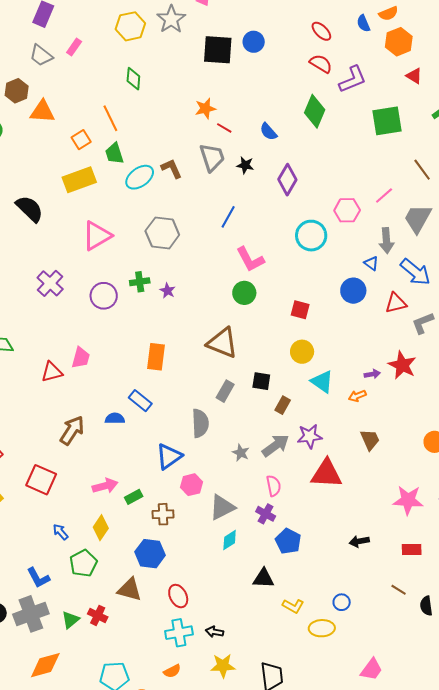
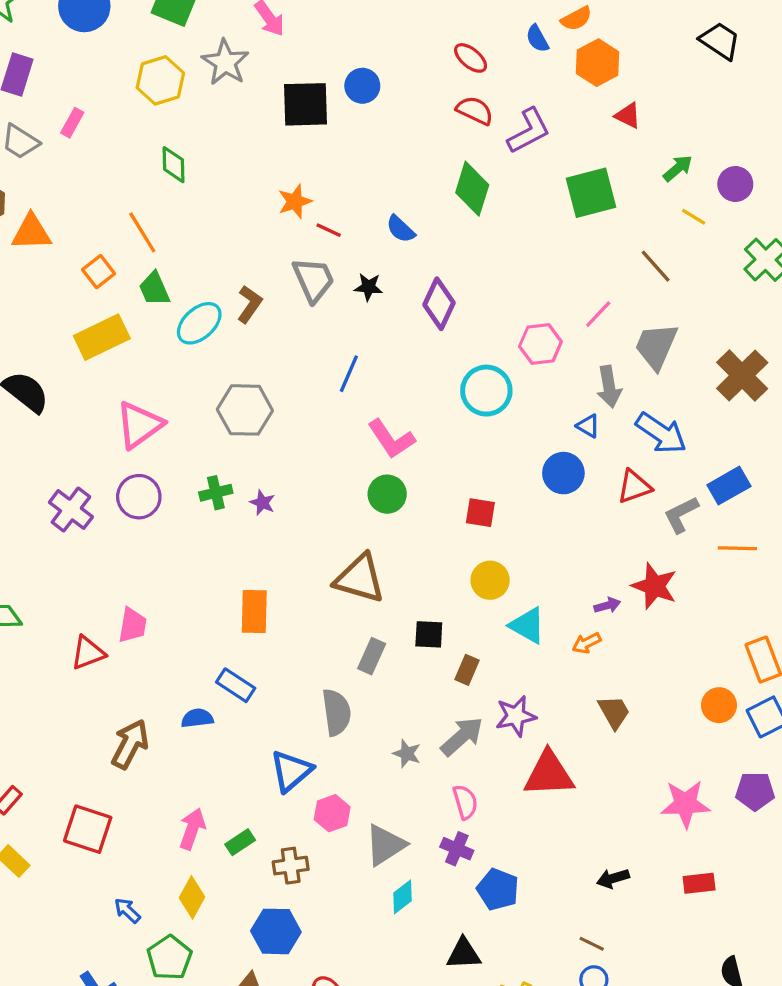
brown L-shape: (172, 169) -> (250, 304), turned 65
purple circle: (104, 296) -> (139, 497), moved
pink arrow: (105, 486) -> (192, 829), turned -50
brown line: (399, 590) -> (592, 944), moved

